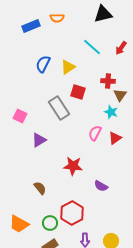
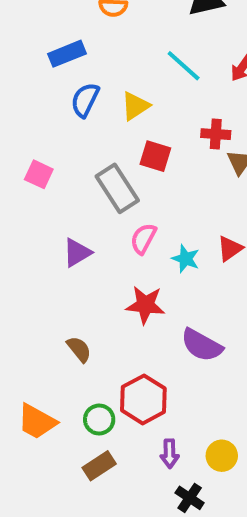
blue rectangle: (31, 26) -> (67, 54), moved
cyan star: (111, 112) -> (186, 259), moved
pink square: (20, 116) -> (39, 174), moved
pink semicircle: (95, 133) -> (143, 239), moved
purple semicircle: (101, 186) -> (202, 345), size x1.5

